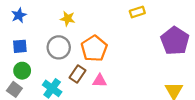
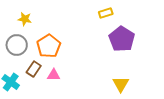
yellow rectangle: (137, 12) -> (106, 13), moved

